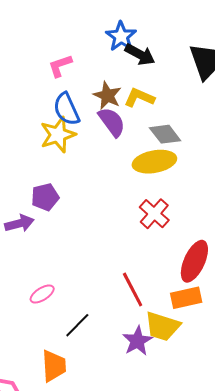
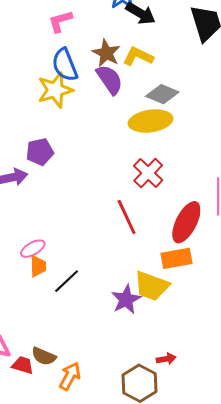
gray diamond: (165, 134) -> (162, 94), turned -32
red line: (133, 290) -> (127, 217), moved
orange trapezoid: (54, 366) -> (38, 266), moved, size x0.7

